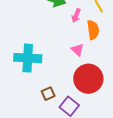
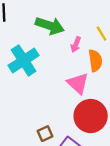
pink triangle: (77, 50) -> (78, 83), size x1.5
cyan cross: (28, 58) -> (24, 60), moved, turned -36

